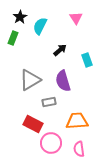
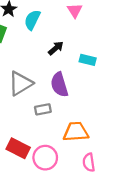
cyan rectangle: (87, 60) -> (88, 60), turned -56
red rectangle: (33, 124) -> (18, 148), moved
pink semicircle: (79, 149) -> (89, 162), moved

